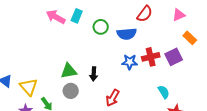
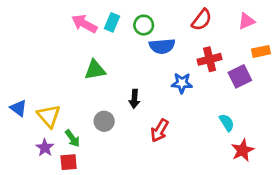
green circle: (101, 27) -> (144, 25), moved
blue semicircle: (127, 34) -> (162, 46), moved
orange rectangle: (190, 38) -> (261, 51), turned -56
red cross: (151, 57) -> (210, 59), moved
green triangle: (69, 71) -> (95, 70), moved

